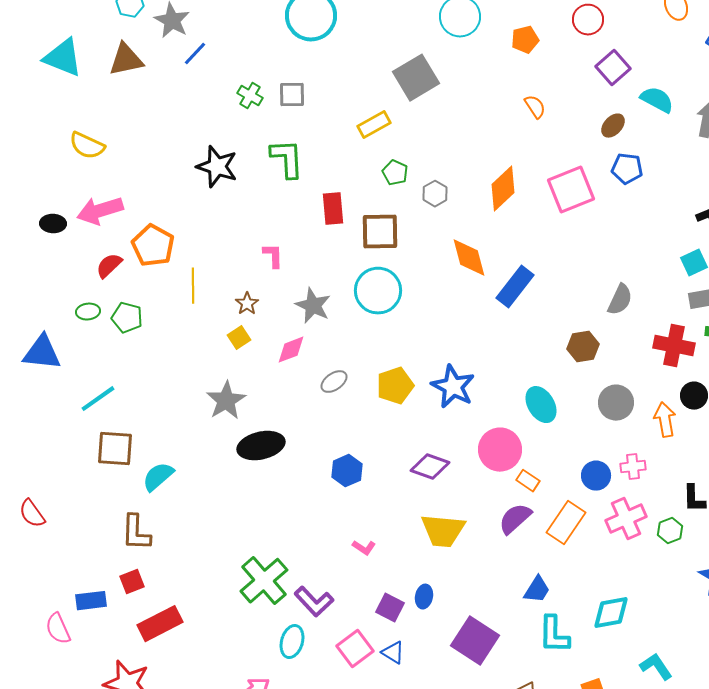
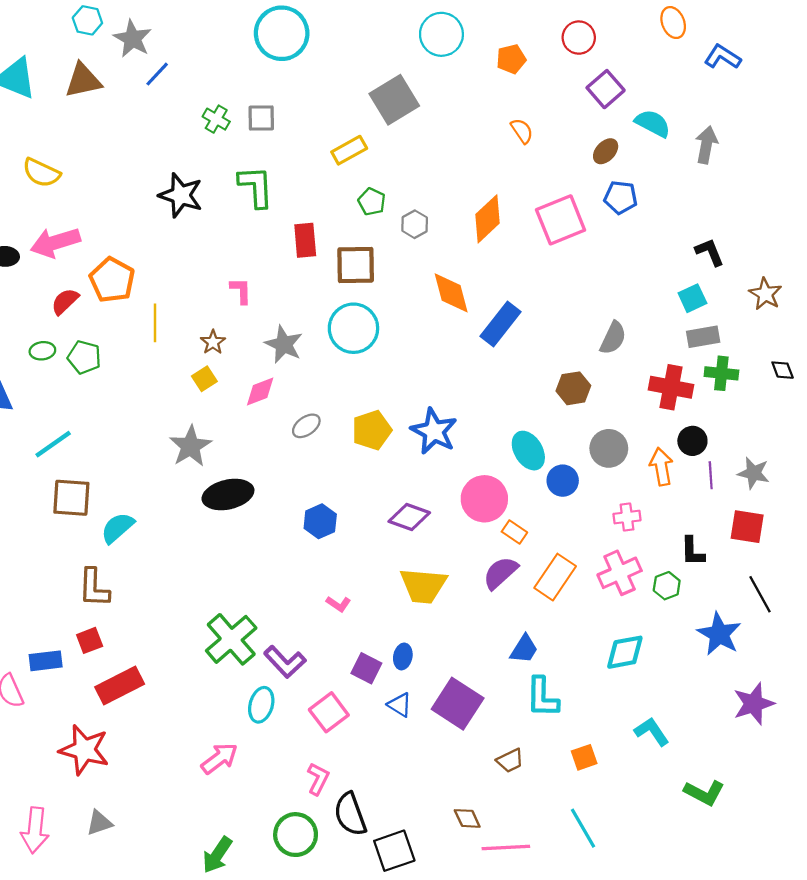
blue circle: (596, 476) -> (563, 481), moved
cyan diamond: (611, 613) -> (625, 652), moved
blue triangle: (393, 653) -> (400, 705), moved

